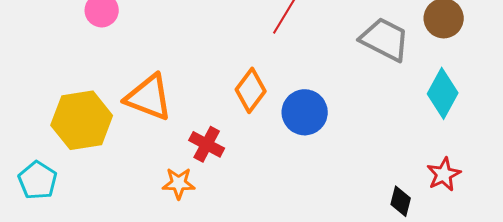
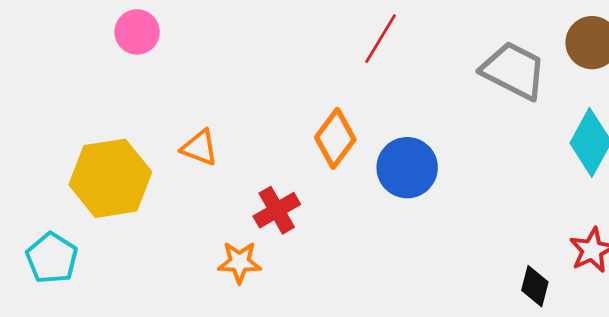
orange triangle: (149, 97) -> (200, 148), size x0.6
red cross: (207, 144) -> (277, 210), turned 32

